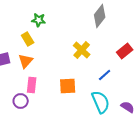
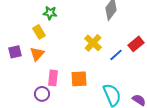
blue line: (105, 75) -> (116, 55), moved
pink rectangle: (32, 85) -> (53, 78), moved
purple circle: (21, 101) -> (42, 94), moved

